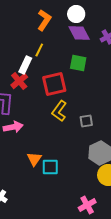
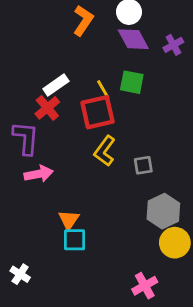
yellow line: (39, 50) -> (103, 89), moved, turned -56
white rectangle: (25, 65) -> (56, 85), turned 30
cyan square: (50, 167) -> (75, 240), moved

